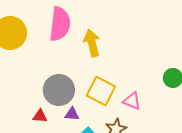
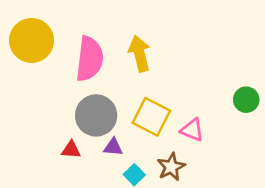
pink semicircle: (60, 24) -> (90, 59), moved

